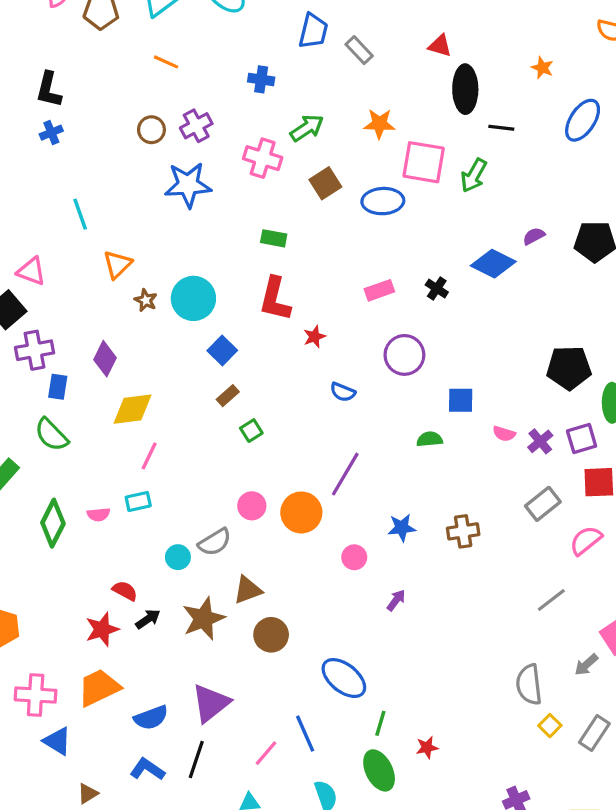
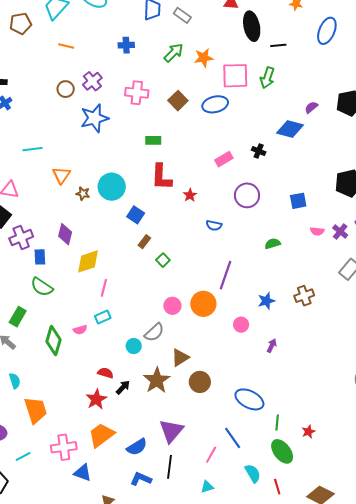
green arrow: (307, 128) -> (173, 53), moved
cyan line: (80, 214) -> (32, 149), turned -66
blue square: (461, 400) -> (298, 201), moved

